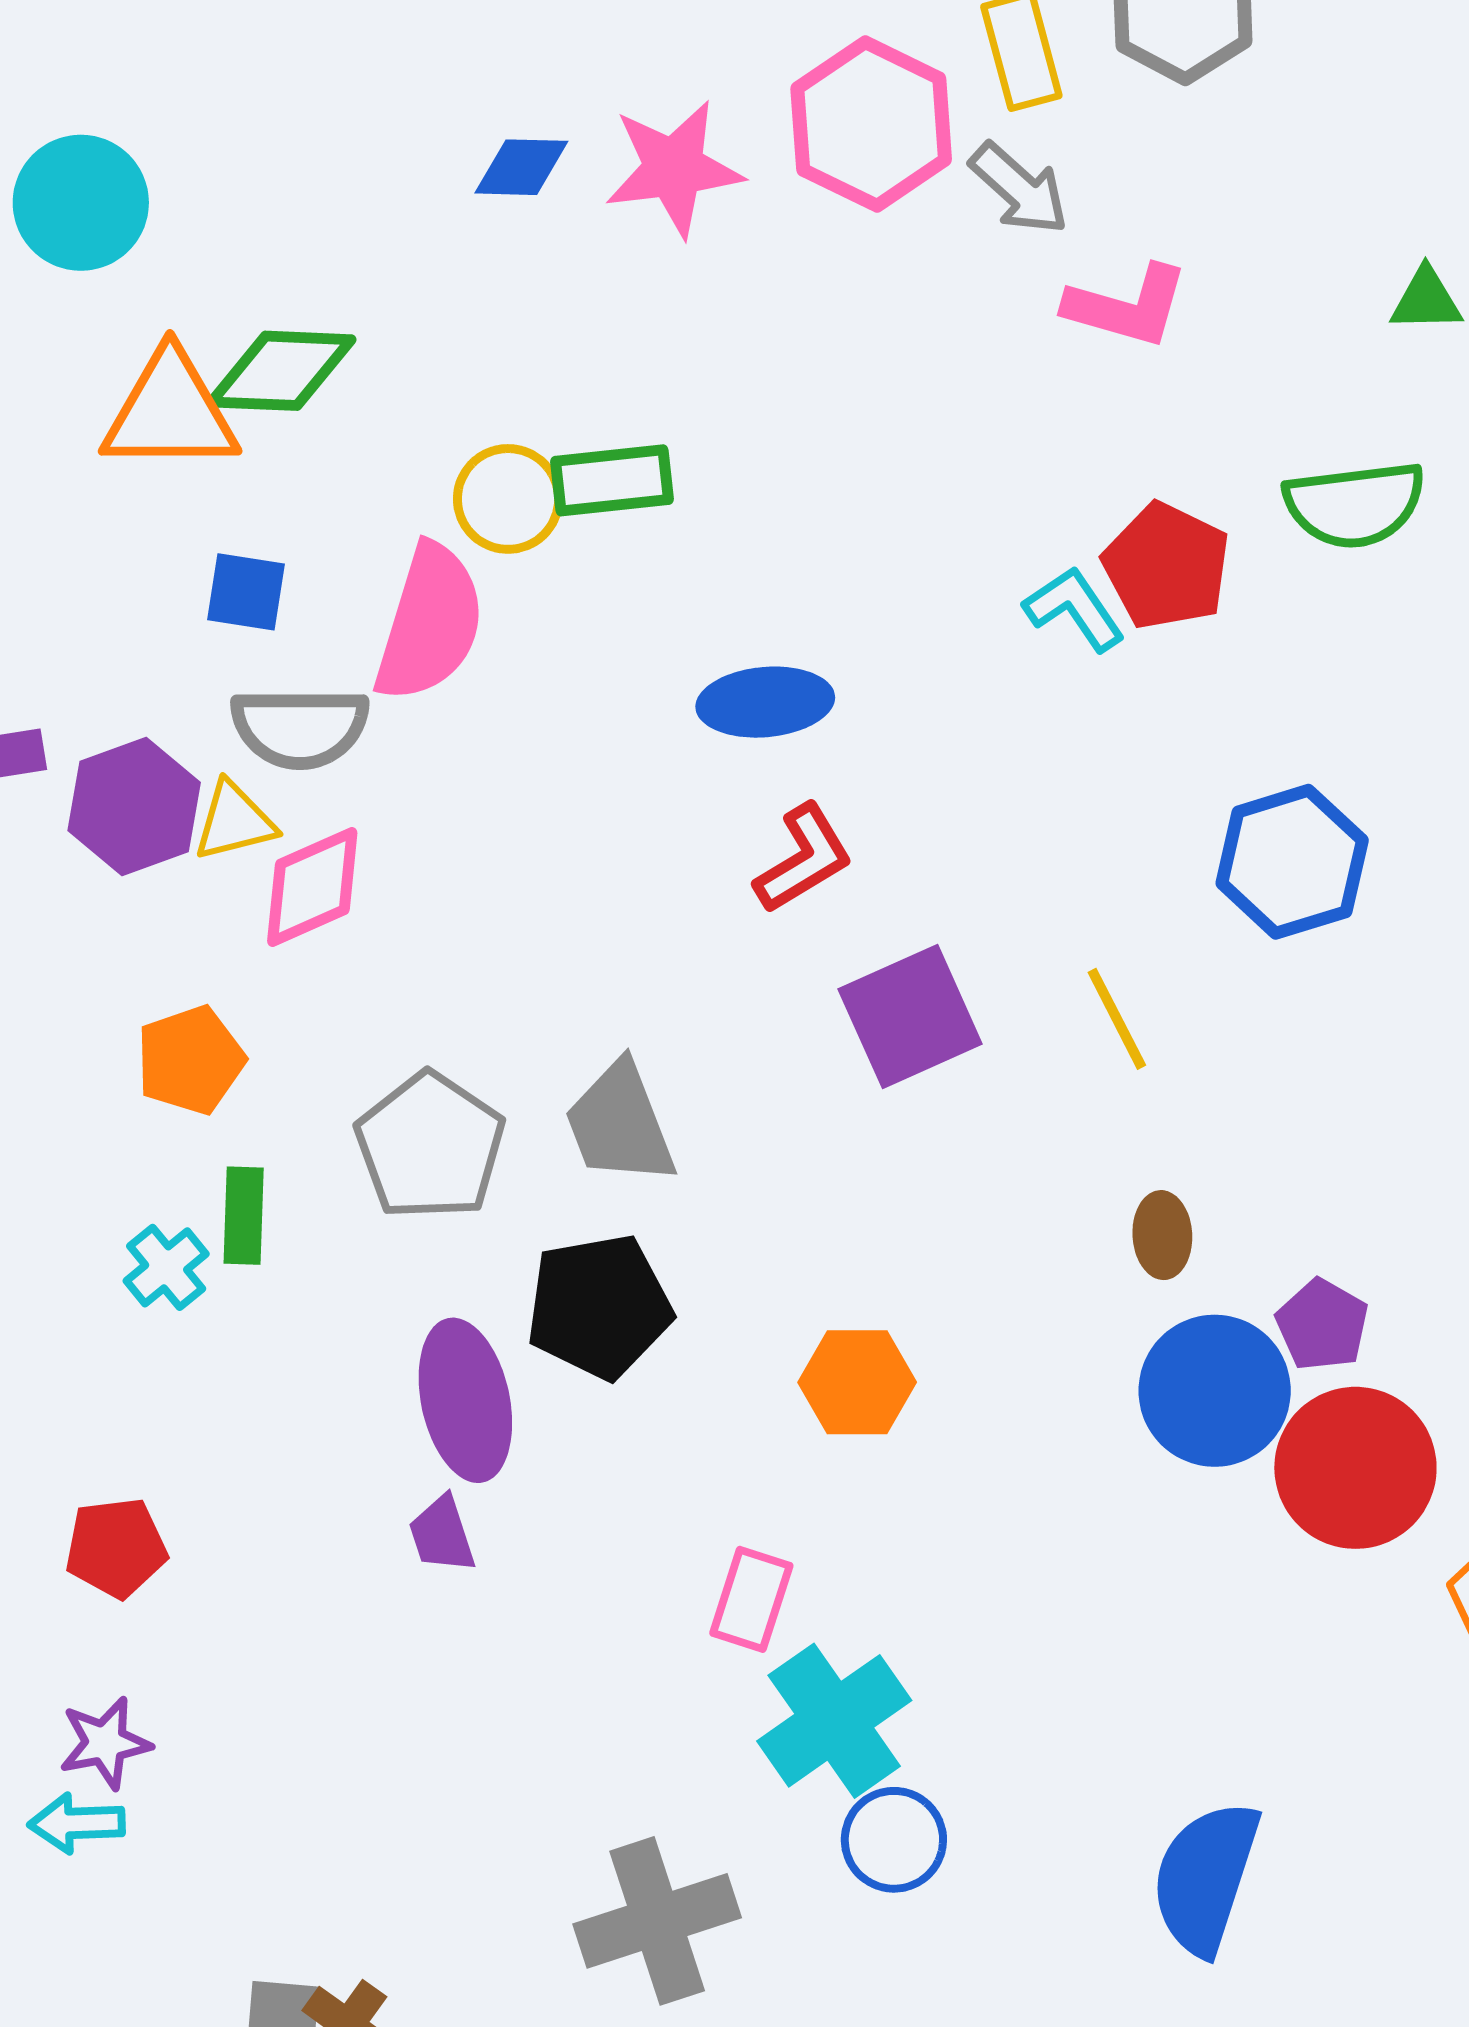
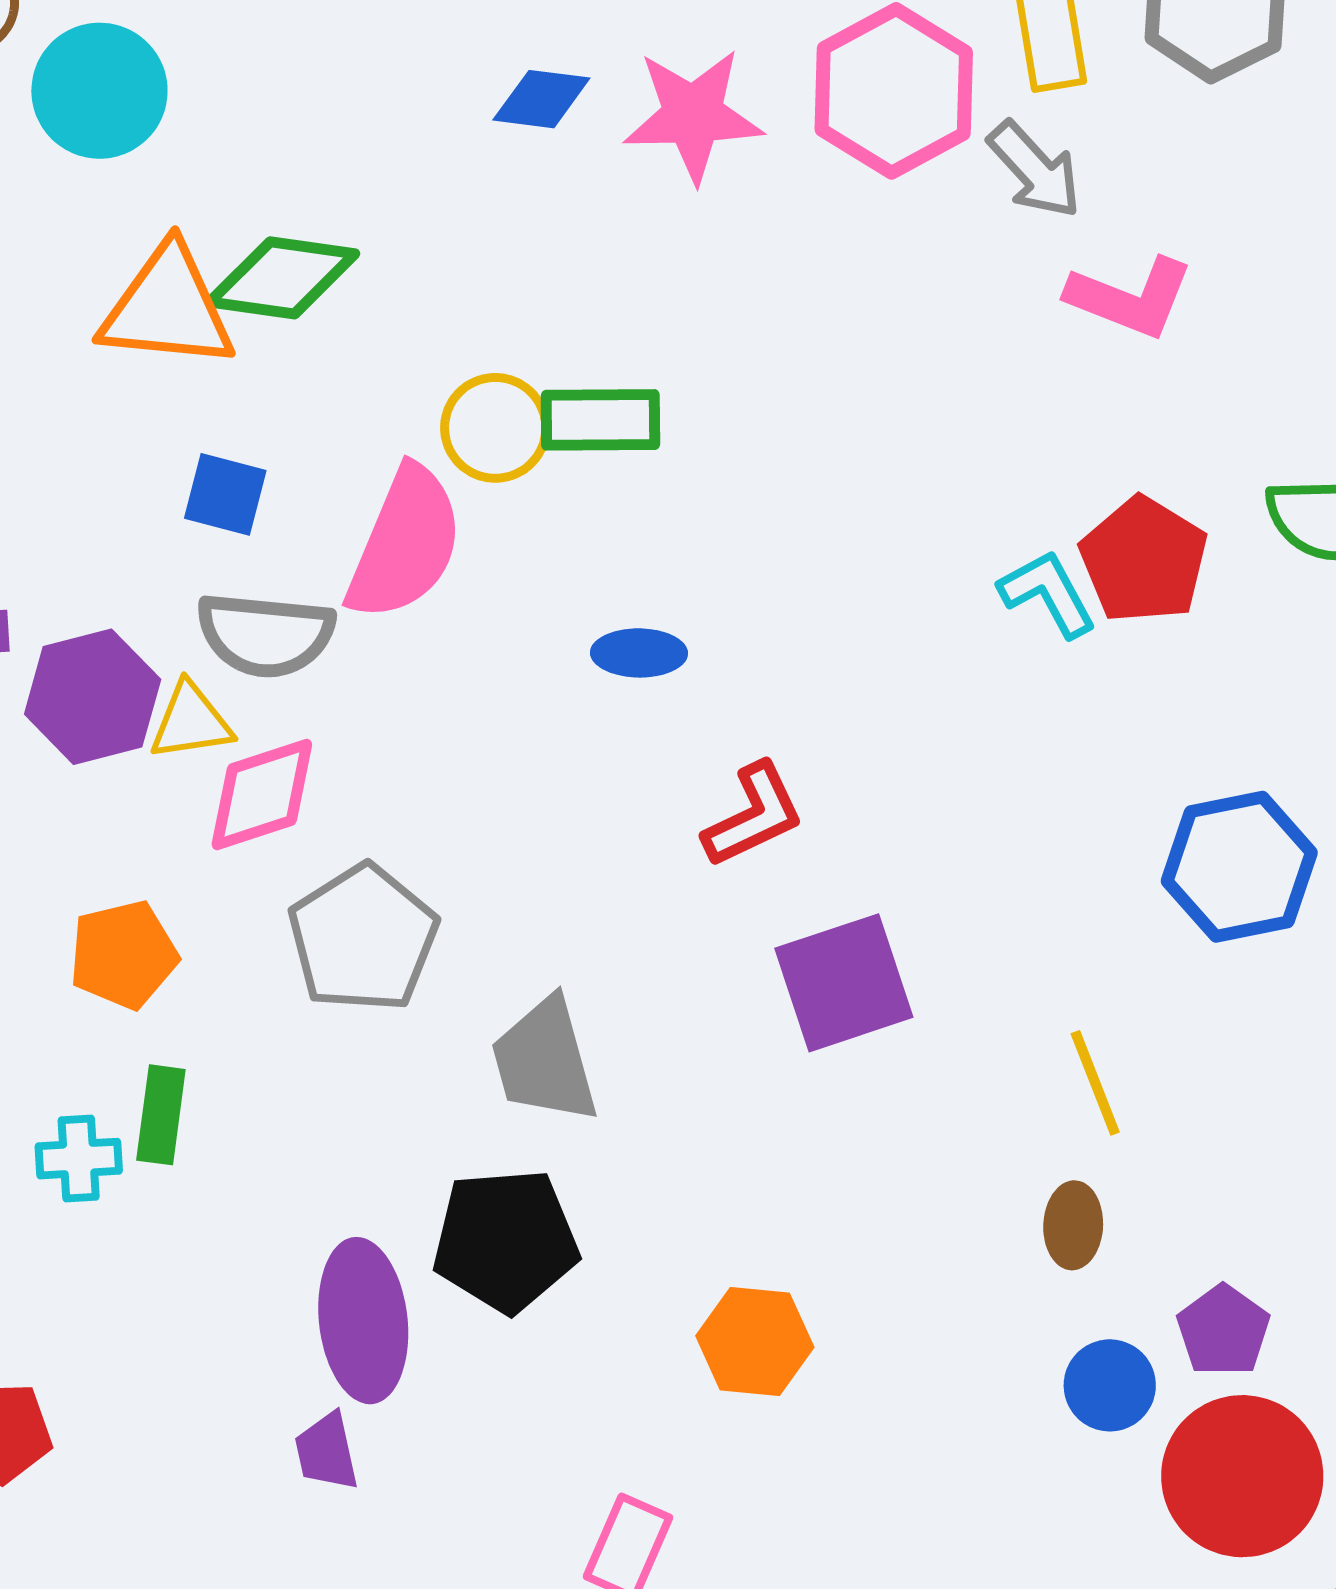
blue ellipse: (765, 702) -> (639, 653), moved, size x0.7
yellow line: (1117, 1019) -> (1095, 1083), moved
gray pentagon: (430, 1146) -> (363, 938), moved
cyan cross: (166, 1267) -> (79, 1159), turned 30
blue circle: (1215, 1391) -> (1110, 1385), size x0.6

